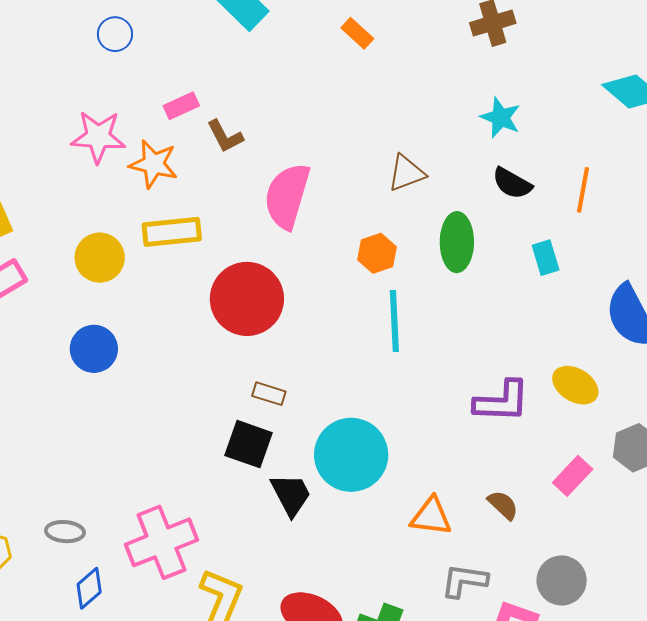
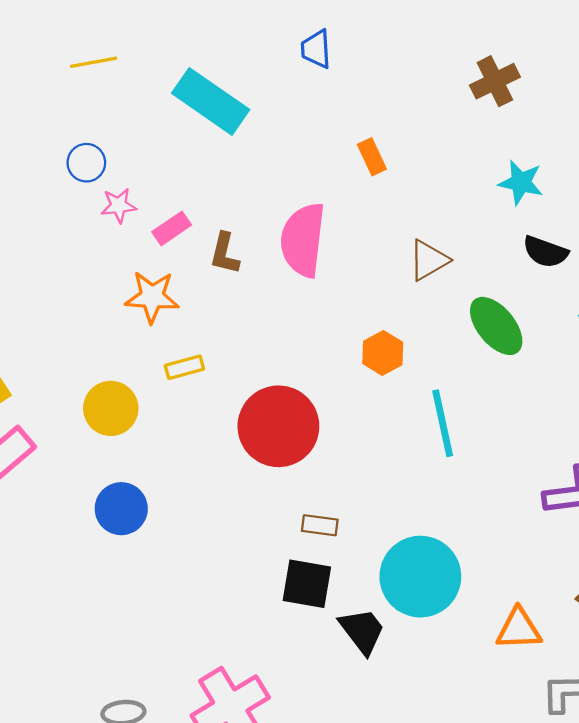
orange rectangle: (357, 33) -> (372, 157), moved, turned 32
brown L-shape: (225, 136) -> (225, 253), turned 51
pink star: (98, 137) -> (119, 206), moved, size x0.6
pink semicircle: (287, 196) -> (303, 240), moved
yellow rectangle: (172, 232) -> (184, 367), size x0.6
green ellipse: (457, 242) -> (496, 326), turned -30
orange hexagon: (377, 253) -> (383, 353), moved

